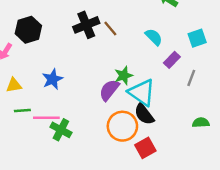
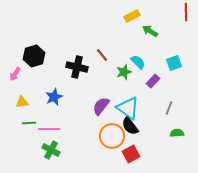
black cross: (86, 25) -> (77, 67), moved, turned 35
green star: (124, 76) -> (124, 72), moved
gray line: (191, 78) -> (169, 108), moved
green cross: (61, 130) -> (51, 150), moved

